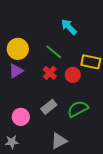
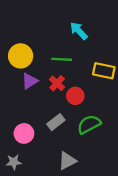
green line: (54, 52) -> (62, 59), turned -36
purple triangle: (16, 71) -> (30, 81), moved
red circle: (73, 75) -> (75, 96), moved

